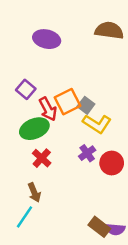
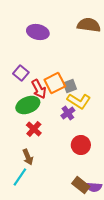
gray square: (86, 105) -> (70, 86), turned 32
purple cross: (87, 153) -> (68, 113), moved
red circle: (112, 163) -> (81, 145), moved

